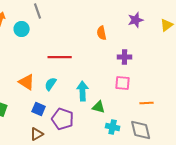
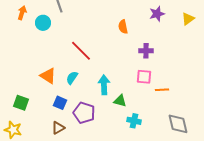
red line: (60, 57) -> (81, 51), turned 45
orange line: (147, 103) -> (162, 90), moved
gray diamond: (141, 130) -> (178, 124), moved

